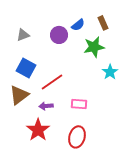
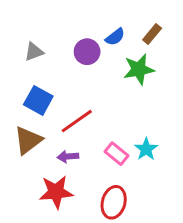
brown rectangle: (103, 23) -> (152, 34), turned 64
cyan star: (110, 72) -> (146, 149), moved
pink rectangle: (79, 104) -> (117, 154), turned 35
red star: (38, 130) -> (56, 192), turned 30

